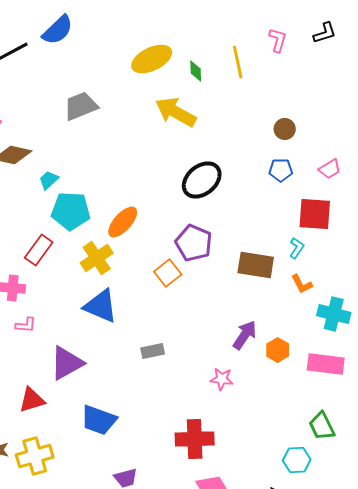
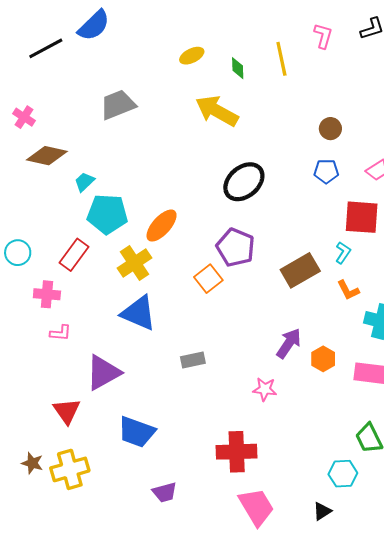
yellow ellipse: (152, 59) -> (192, 56), size x0.6
brown rectangle: (256, 265) -> (300, 270), turned -39
red triangle: (32, 400) -> (67, 411), turned -48

